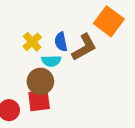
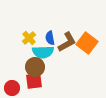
orange square: (109, 21) -> (87, 43), moved
cyan semicircle: (51, 61) -> (43, 52), size x1.5

